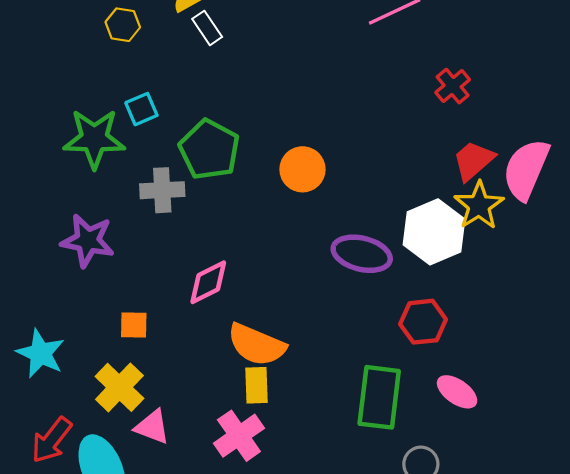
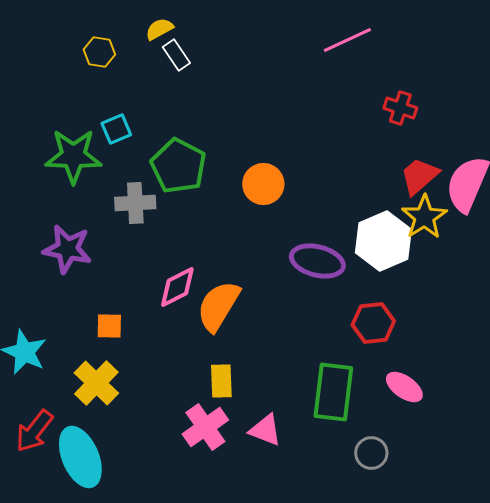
red cross: (453, 86) -> (400, 108), turned -32
orange semicircle: (256, 345) -> (218, 306), moved, turned 98
pink triangle: (152, 427) -> (265, 430), moved

